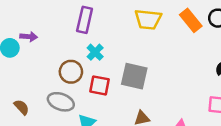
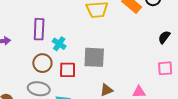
purple rectangle: (85, 20) -> (39, 29), moved

